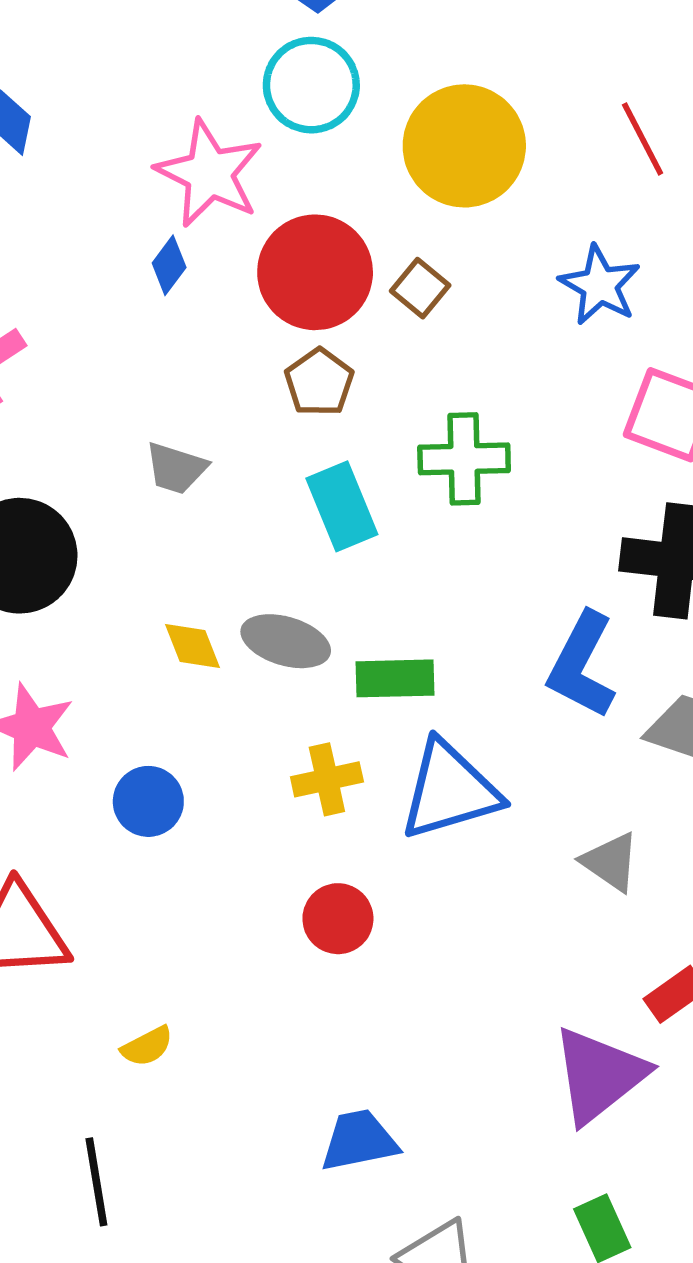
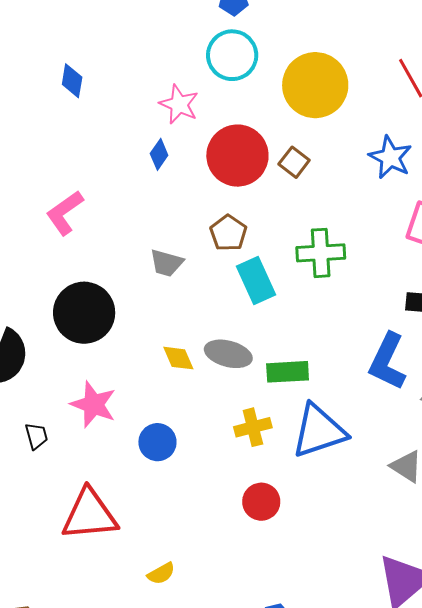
pink star: (209, 173) -> (179, 104), size x0.7
brown pentagon: (319, 382) -> (228, 233), moved

